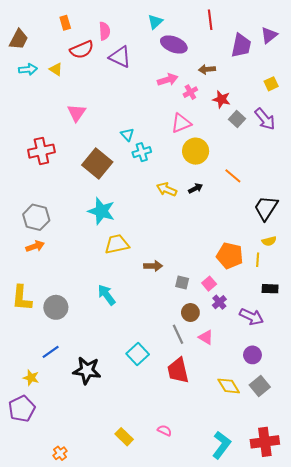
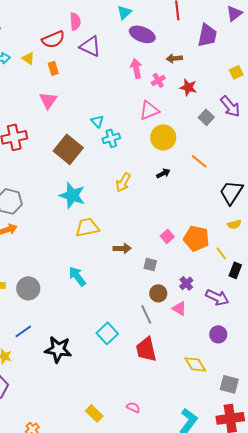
orange rectangle: (65, 23) -> (53, 68), moved
purple triangle: (269, 35) -> (234, 13), moved
pink arrow: (168, 80) -> (136, 68), turned -84
gray square: (237, 119) -> (206, 117), moved
yellow arrow: (167, 189) -> (123, 182), moved, turned -84
yellow line: (258, 260) -> (221, 253), moved, turned -40
pink square: (209, 284) -> (167, 236), moved
black rectangle: (270, 289) -> (235, 270), turned -70
pink triangle: (206, 337) -> (179, 308), moved
gray square: (260, 386) -> (229, 384), moved, turned -36

